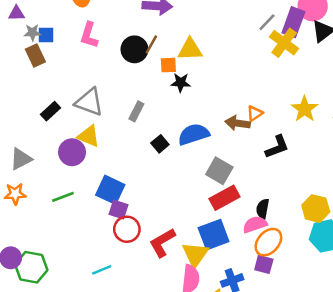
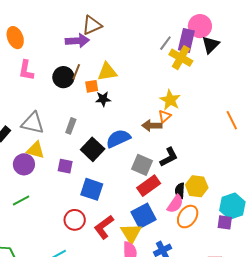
yellow star: (305, 109) -> (170, 100), moved
black square: (160, 144) -> (93, 149), size x1.6
black L-shape: (277, 147) -> (169, 157), moved
blue square: (110, 190) -> (92, 189), moved
yellow hexagon: (316, 209) -> (197, 186), moved
purple square: (119, 210) -> (65, 166), moved
pink semicircle: (255, 224) -> (175, 204), turned 150
purple square: (264, 264) -> (225, 222), moved

